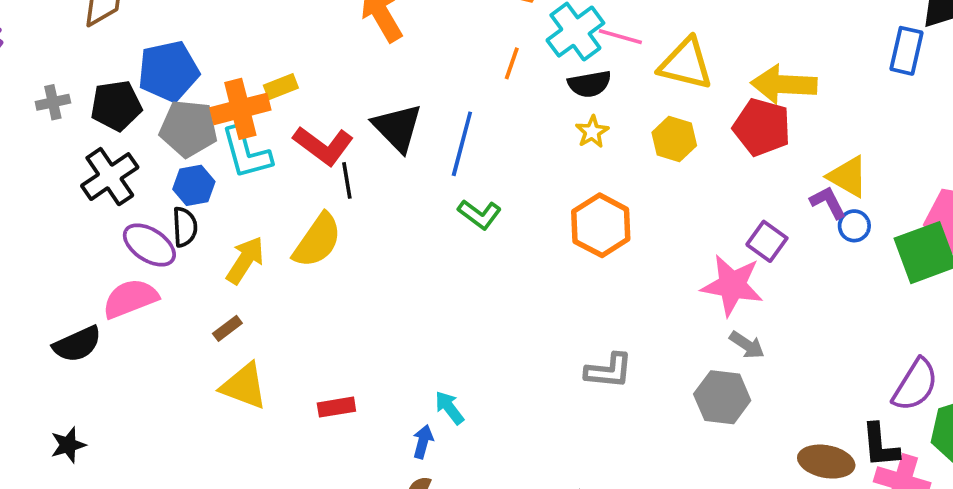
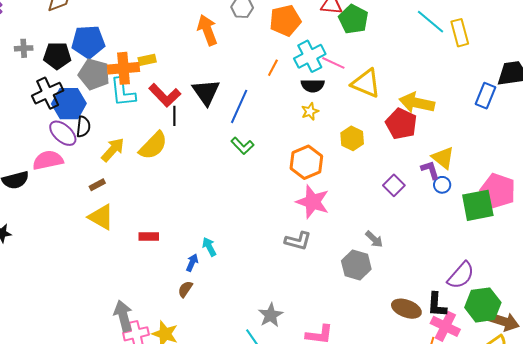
yellow hexagon: (674, 139) -> (352, 138), moved
blue hexagon: (194, 185) -> (69, 104), moved, size x1.5
pink star: (732, 285) -> (313, 202), moved

